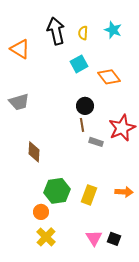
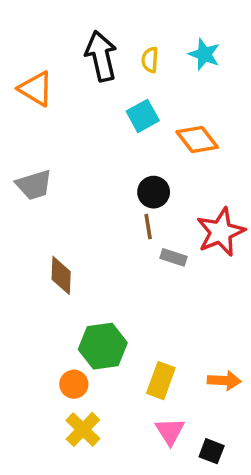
orange arrow: (124, 192) -> (224, 381), moved
yellow rectangle: (89, 195) -> (161, 381), moved
black square: (114, 239) -> (212, 451), moved

